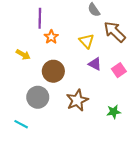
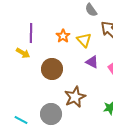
purple line: (40, 18) -> (31, 33), moved
orange star: (51, 37) -> (63, 36), moved
gray circle: (38, 97) -> (51, 114), moved

